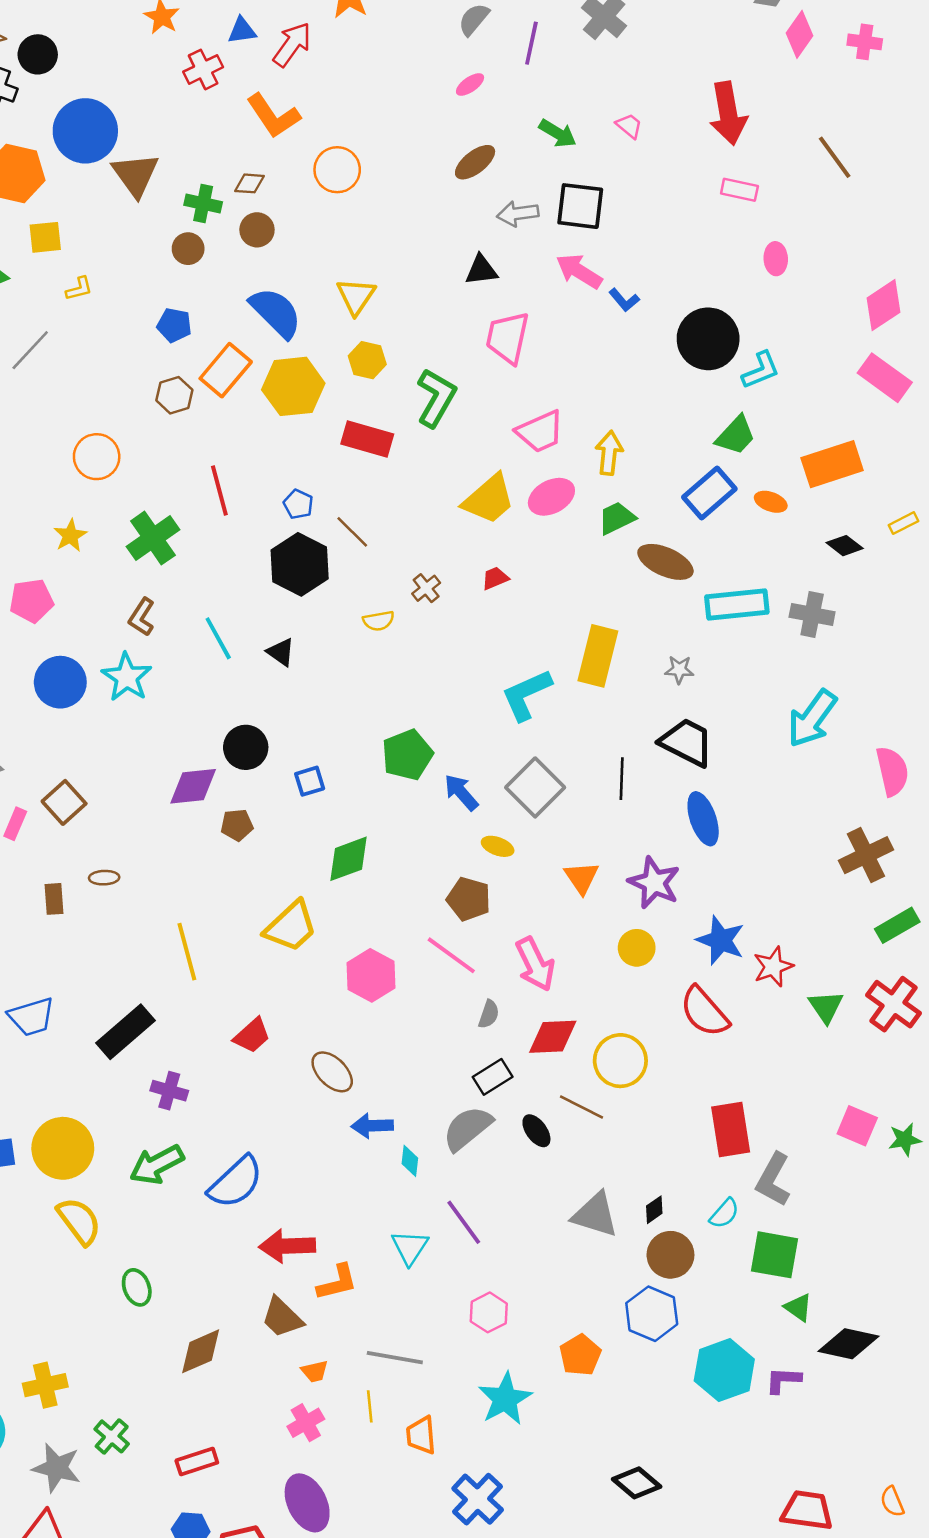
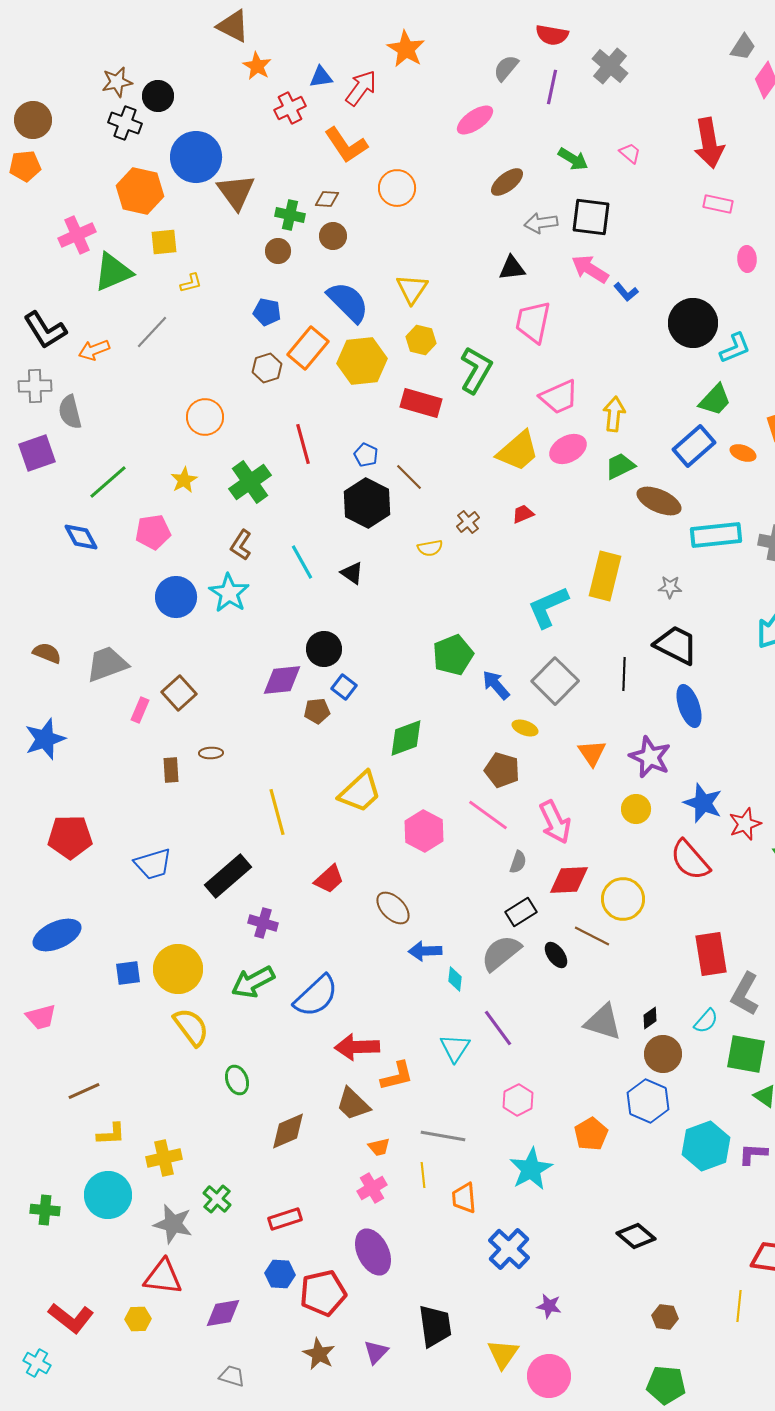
pink ellipse: (470, 84) -> (475, 120), moved, size x1.6
blue square: (310, 781) -> (344, 687), moved, turned -35

